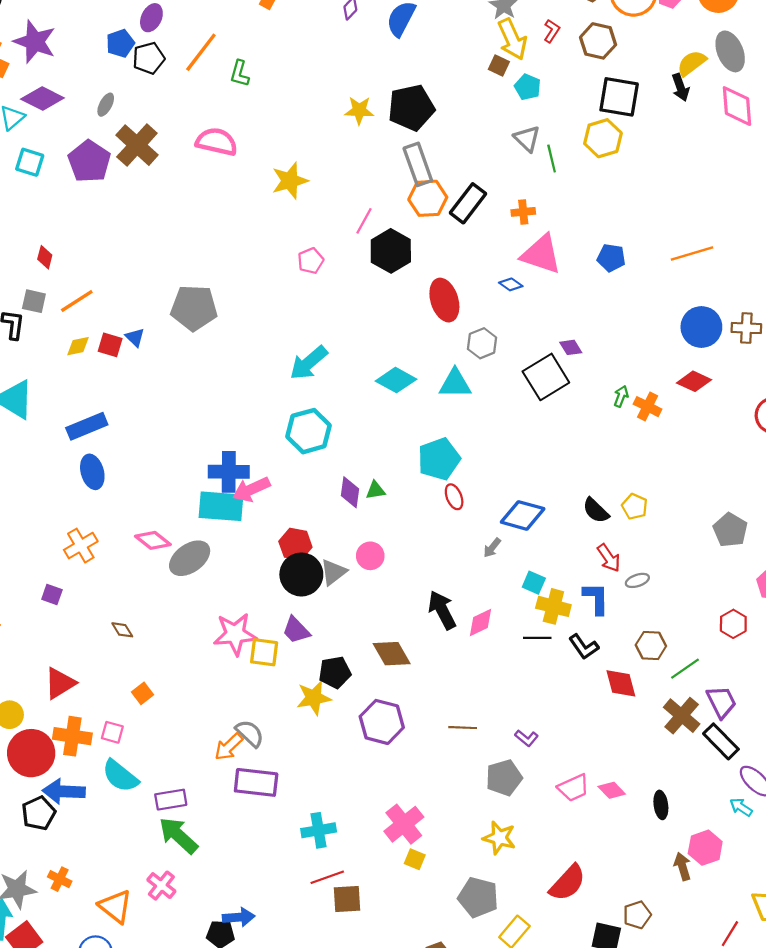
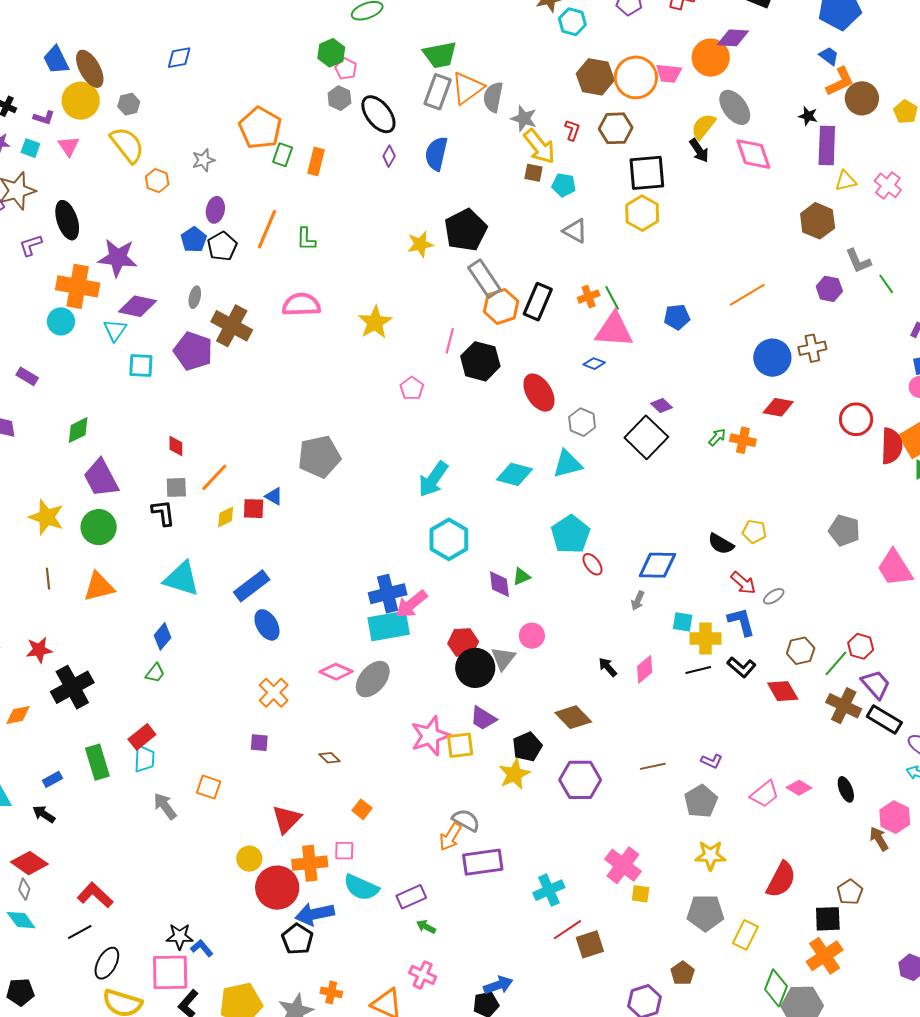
green line: (552, 159) -> (612, 298), moved
green arrow: (621, 396) -> (717, 437), turned 36
black arrow: (442, 610) -> (608, 667), size x0.6
red hexagon: (733, 624) -> (861, 646), moved
green arrow: (178, 835) -> (426, 927), size x0.5

